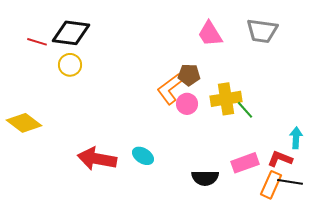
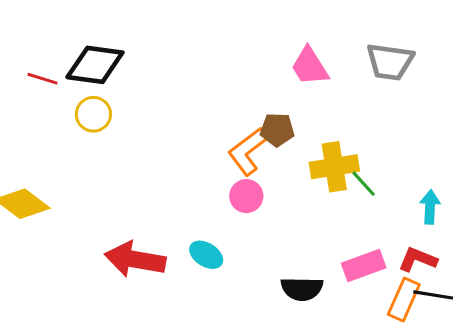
pink circle: (187, 104) -> (246, 196), moved
cyan arrow: (296, 138) -> (430, 207), moved

